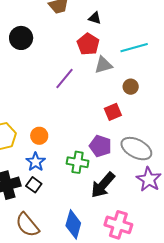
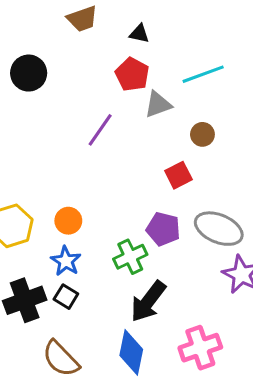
green cross: (78, 162) -> (130, 257), turned -30
black arrow: (103, 185) -> (148, 301), moved
pink cross: (118, 225) -> (200, 348), turned -32

